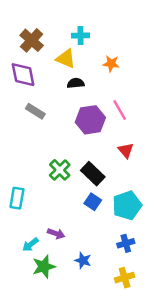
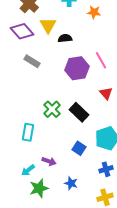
yellow triangle: (66, 59) -> (48, 25), moved, turned 36
orange star: (111, 64) -> (94, 12), moved
purple diamond: (23, 75) -> (22, 31), turned -30
cyan rectangle: (17, 198) -> (28, 132), moved
blue square: (93, 202) -> (79, 148), moved

